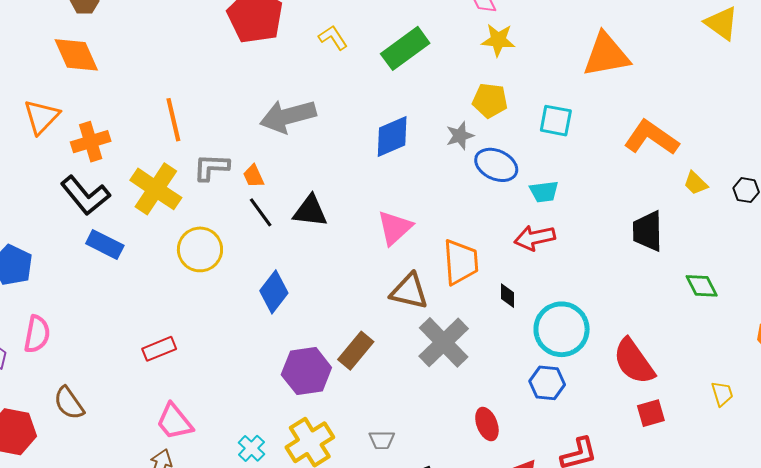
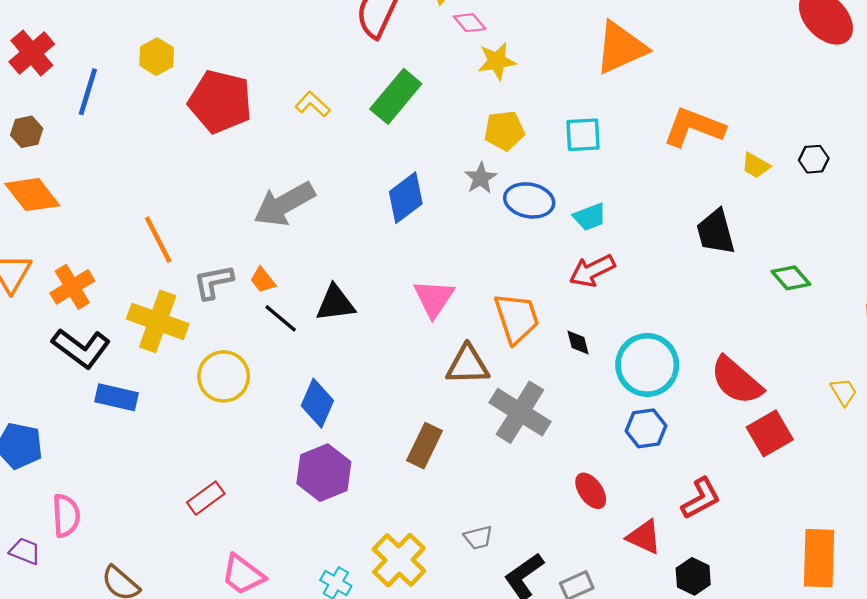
purple hexagon: (306, 371) -> (324, 473), moved
red square: (651, 413) -> (770, 433), size x1.4

